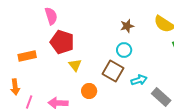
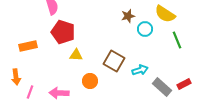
cyan circle: (124, 50) -> (145, 29), moved
yellow triangle: (75, 65) -> (76, 55), turned -48

